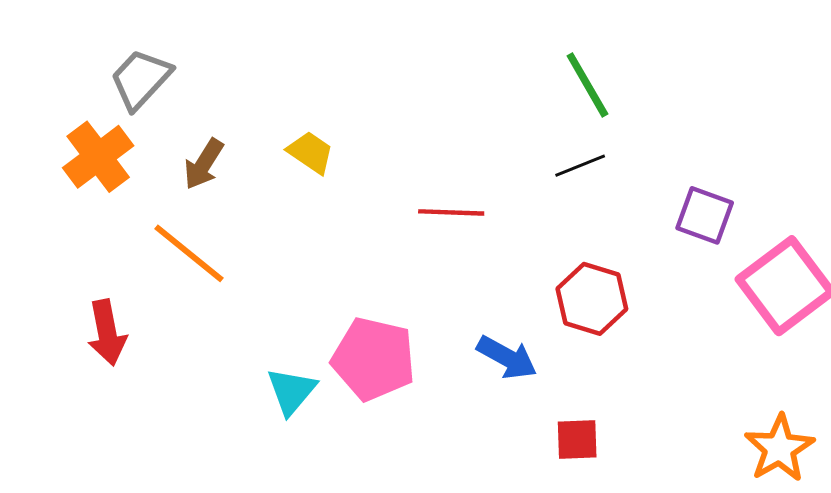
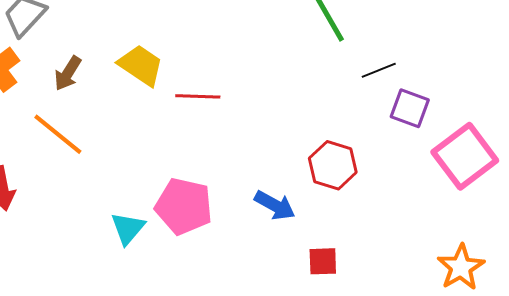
yellow trapezoid: (311, 152) -> (141, 65), size x1.4
black line: (580, 166) -> (379, 70), moved
red line: (451, 212) -> (198, 96), moved

